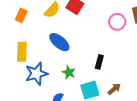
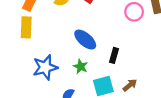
blue ellipse: (59, 42) -> (85, 40), moved
yellow rectangle: (22, 52) -> (26, 27), moved

